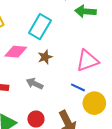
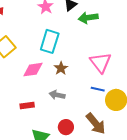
pink triangle: (87, 61) -> (101, 63), turned -35

